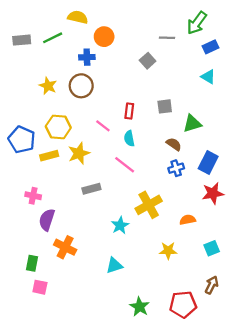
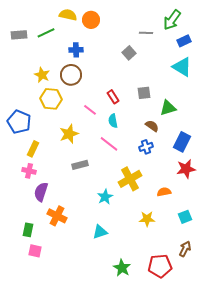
orange circle: (104, 37) -> (91, 20), moved
cyan triangle: (208, 77) -> (182, 67), size x1.5
red rectangle: (129, 111) -> (113, 97), turned -40
yellow hexagon: (58, 127) -> (51, 99), moved
yellow rectangle: (49, 156) -> (33, 149), moved, turned -49
blue cross: (176, 168) -> (146, 147), moved

